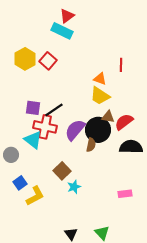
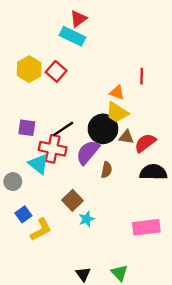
purple square: (33, 108) -> (27, 128), moved
black circle: (98, 130) -> (103, 129), moved
pink rectangle: (125, 194) -> (146, 227), size x1.6

